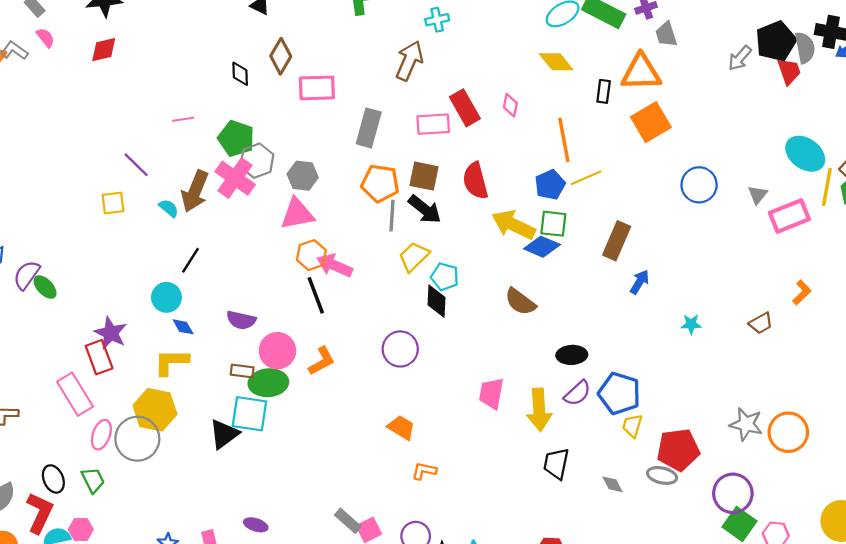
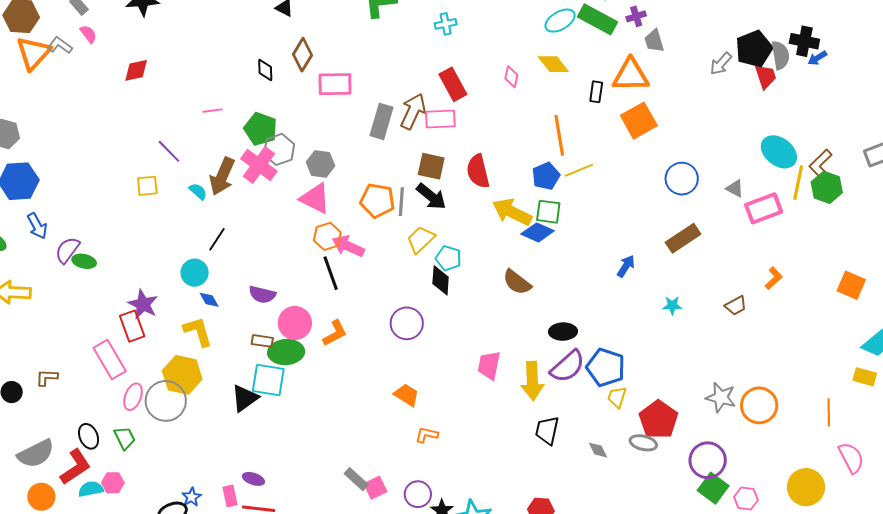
red diamond: (104, 50) -> (136, 70), moved
brown arrow: (409, 61) -> (413, 111), moved
pink diamond: (510, 105) -> (511, 77), moved
red rectangle: (465, 108) -> (453, 84), moved
orange pentagon: (380, 183) -> (377, 201), moved
gray triangle: (758, 195) -> (735, 188), turned -42
pink triangle: (297, 214) -> (315, 199), turned 36
brown rectangle: (617, 241) -> (683, 238), moved, turned 32
green ellipse: (45, 287) -> (84, 261), turned -35
yellow L-shape: (171, 362) -> (198, 332), turned 72
purple semicircle: (577, 393) -> (568, 366), size x1.4
red pentagon: (678, 450) -> (658, 420), turned -30
red L-shape: (40, 513) -> (75, 467), turned 30
purple ellipse: (256, 525) -> (253, 479), moved

